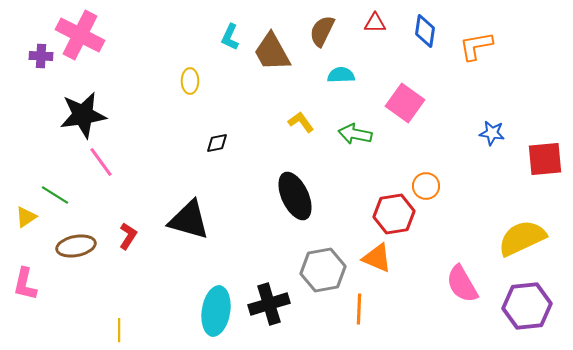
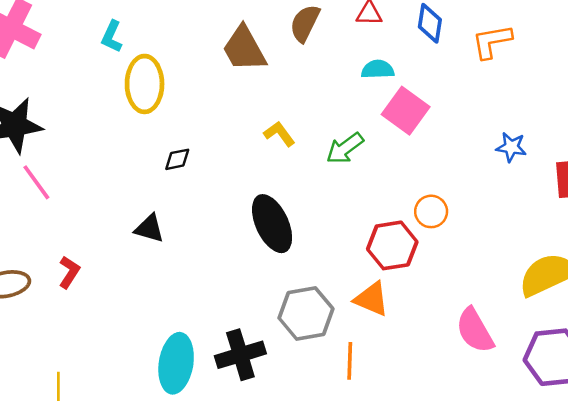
cyan L-shape: (230, 37) -> (112, 37), moved
cyan semicircle: (341, 75) -> (378, 69), moved
yellow ellipse: (190, 81) -> (145, 84), size x1.8
green arrow: (355, 134) -> (345, 148), turned -48
black triangle: (189, 220) -> (149, 228), moved, size x0.6

